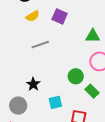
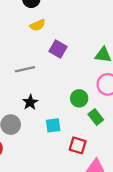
purple square: (60, 16) -> (58, 49), moved
gray line: (40, 45) -> (25, 69), moved

